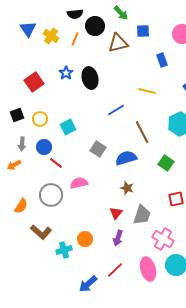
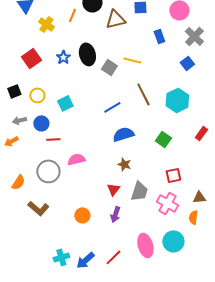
yellow cross: (51, 36) -> (46, 24), moved
blue star: (66, 73) -> (63, 57), moved
yellow line: (147, 91) -> (132, 60), moved
blue line: (116, 110) -> (112, 107), moved
brown line: (142, 132) -> (143, 94), moved
gray arrow: (22, 144) -> (19, 120), turned 72
gray square: (98, 149) -> (109, 67), moved
red line: (56, 163) -> (53, 139), turned -40
pink cross: (163, 239) -> (167, 203), moved
cyan cross: (64, 250) -> (61, 257), moved
red line: (115, 270) -> (113, 257), moved

